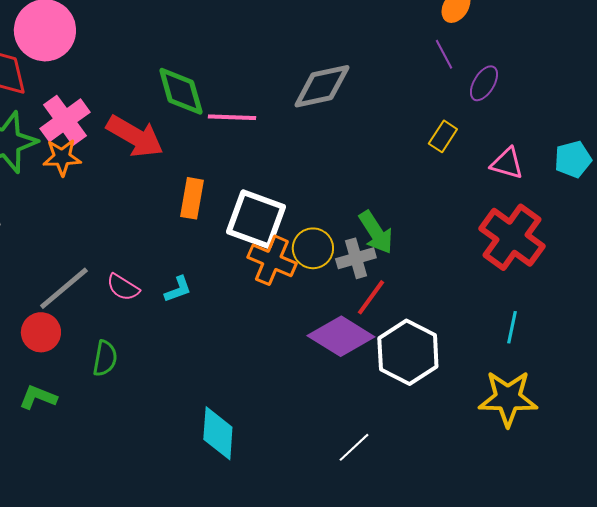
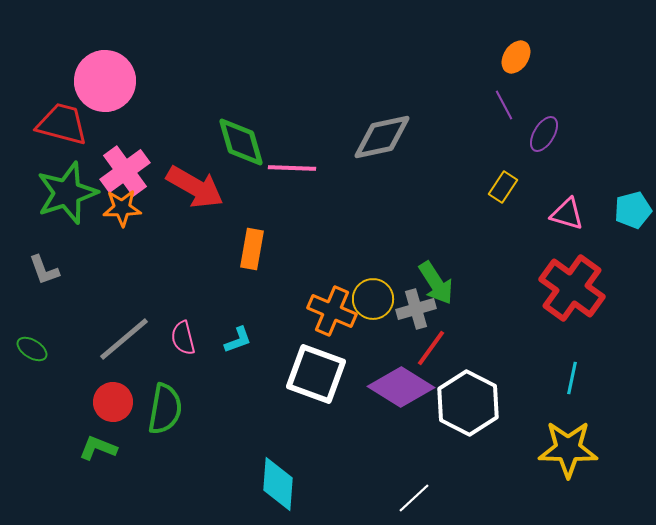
white square: (256, 219) -> (316, 374), moved
pink semicircle: (123, 287) -> (183, 338), turned 44
red circle: (41, 332) -> (113, 402), moved
green semicircle: (105, 358) -> (165, 409), size x1.4

